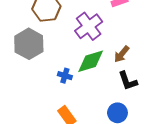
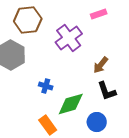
green diamond: (91, 61) -> (71, 104), moved

